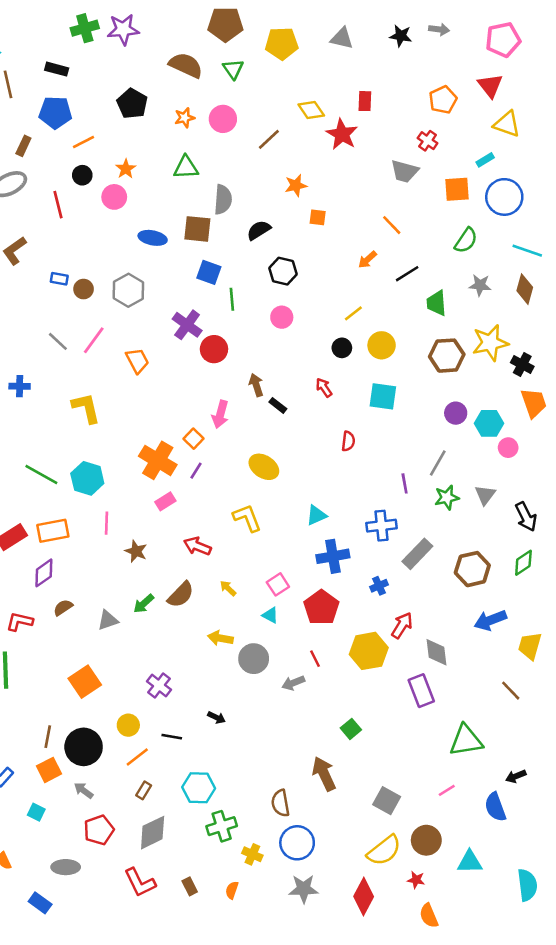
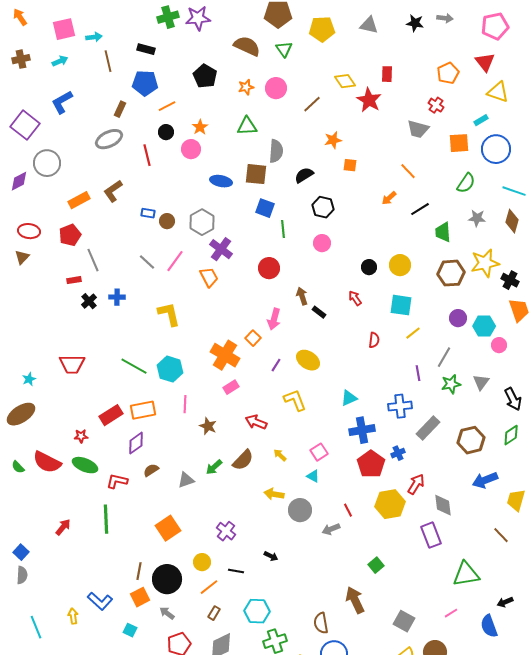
yellow line: (353, 313) -> (413, 333), moved
purple cross: (187, 325) -> (221, 249), moved
purple line: (196, 471) -> (276, 365), moved
red pentagon: (321, 607) -> (371, 464), moved

